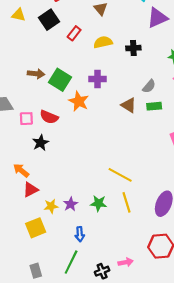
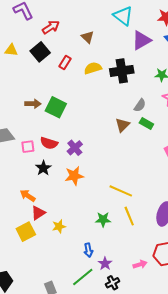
black cross: (133, 48) -> (122, 71), size x1.6
purple cross: (97, 79) -> (75, 148), moved, turned -35
orange star: (79, 101) -> (74, 176), moved, turned -30
brown triangle: (129, 105) -> (122, 125), turned 49
green rectangle: (154, 106) -> (146, 124), turned 40
purple star: (71, 204) -> (105, 264), moved
yellow square: (36, 228) -> (26, 232), moved
green line: (71, 262) -> (83, 277), turned 30
pink arrow: (126, 262) -> (140, 264), moved

